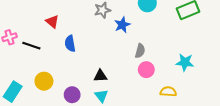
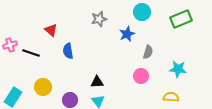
blue star: (122, 25) -> (127, 34), moved
gray semicircle: (140, 51) -> (148, 52), moved
yellow semicircle: (168, 92) -> (171, 97), moved

